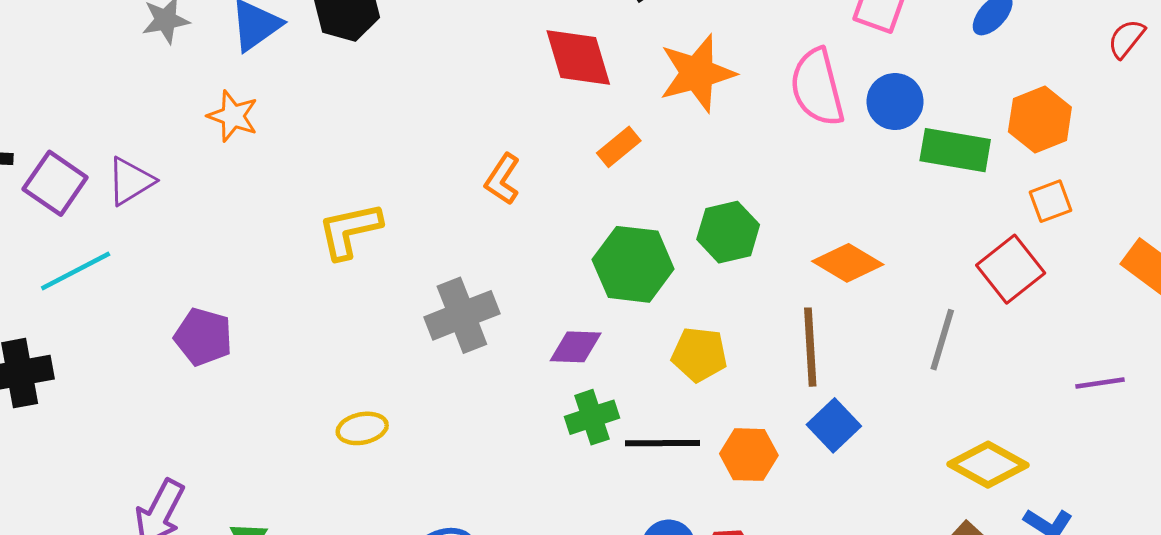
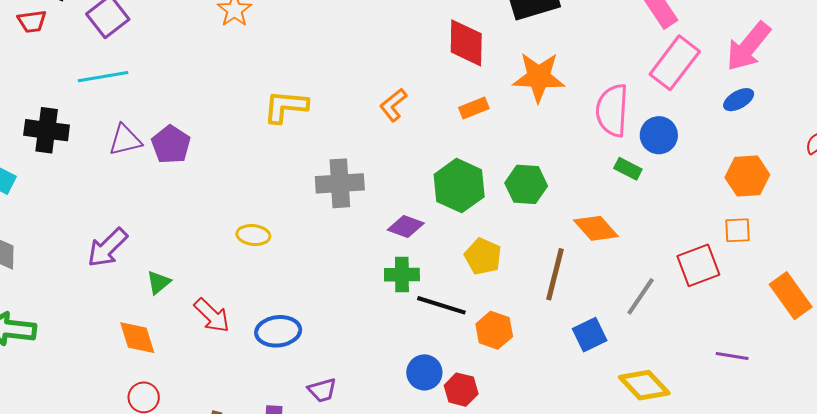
green rectangle: (955, 150) -> (628, 169), moved, size x0.6
purple triangle: (130, 181) -> (125, 140), moved
blue square: (834, 425) -> (590, 335), moved

